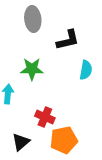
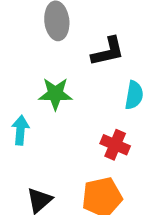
red cross: (45, 117) -> (115, 145), moved

